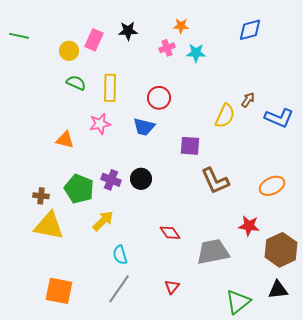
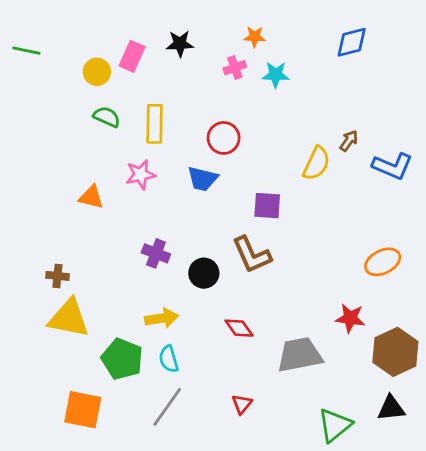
black circle: (141, 179) -> (204, 273), moved
brown L-shape: (215, 181) -> (252, 255), moved
green pentagon: (79, 189) -> (122, 359), moved
yellow arrow: (103, 221) -> (162, 318), moved, turned 35

